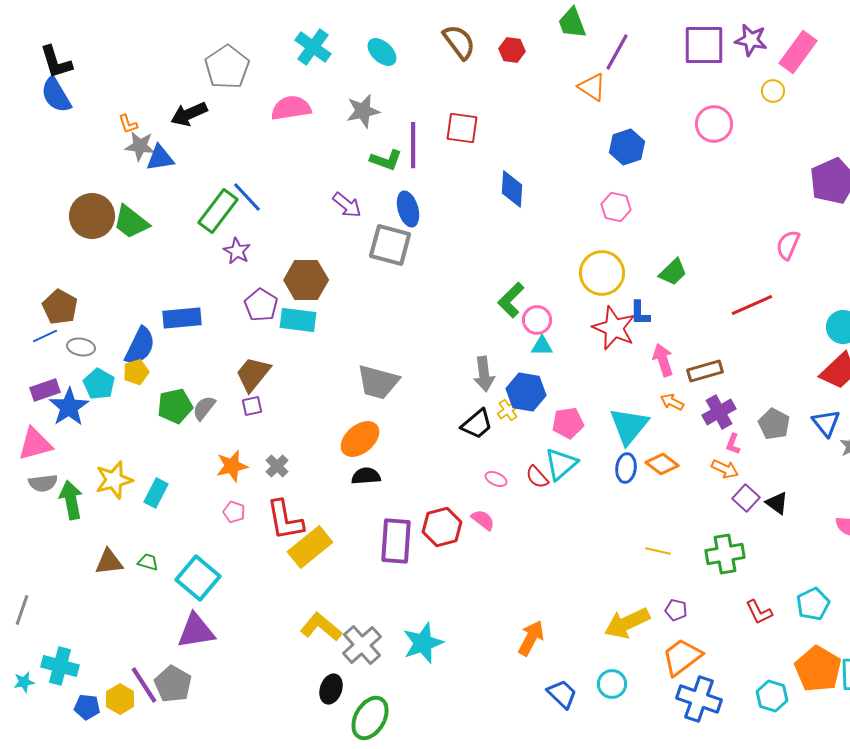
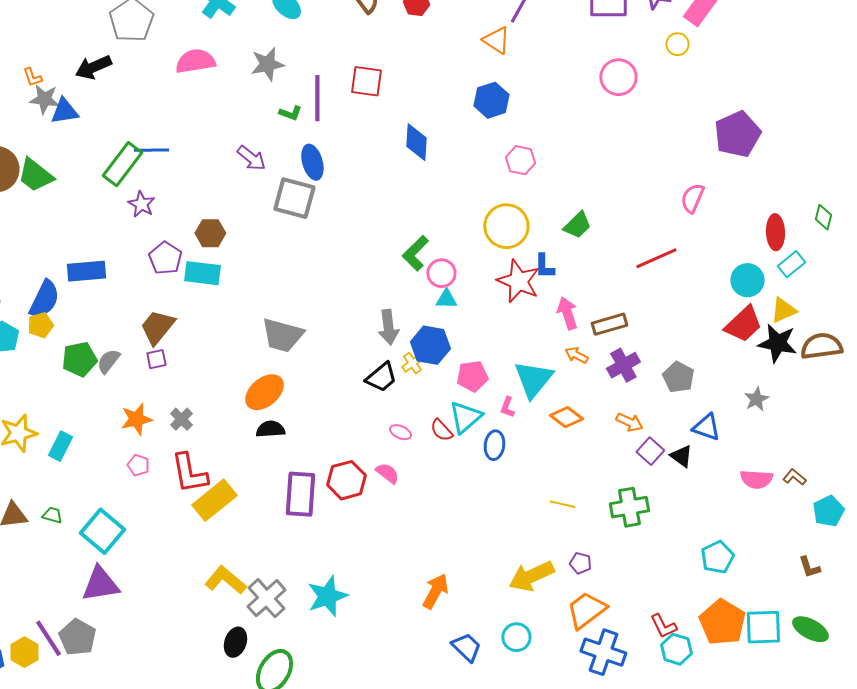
blue hexagon: (627, 147) -> (491, 100), moved
green L-shape: (386, 160) -> (290, 113), size x0.7
blue line: (247, 197) -> (151, 150), turned -48
brown hexagon: (306, 280) -> (210, 233), size x0.7
blue triangle: (826, 423) -> (706, 427), moved, turned -32
pink L-shape: (733, 444) -> (507, 407), moved
blue ellipse: (626, 468) -> (494, 445), moved
red L-shape: (759, 612) -> (663, 626), moved

